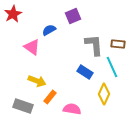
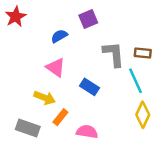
pink triangle: (32, 47) -> (56, 67), moved
blue rectangle: (85, 72) -> (89, 87), moved
yellow diamond: (104, 94) -> (143, 115), moved

